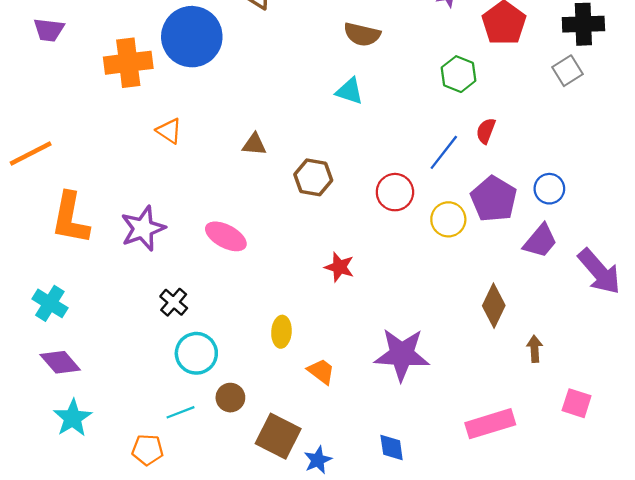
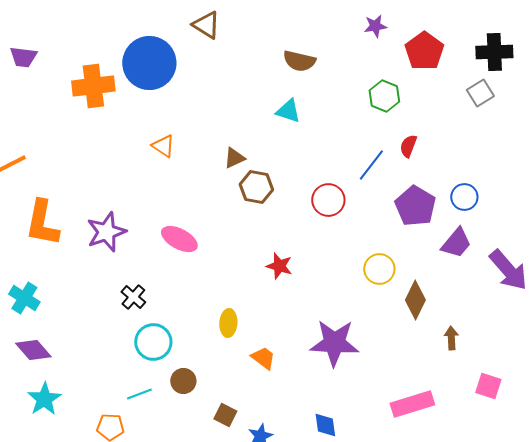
orange triangle: (169, 131) -> (163, 146), moved
brown triangle: (254, 144) -> (234, 158), moved, turned -30
yellow circle: (448, 219) -> (379, 269), moved
brown square: (278, 436) -> (225, 415), size x0.6

